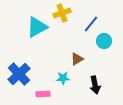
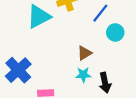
cyan star: (63, 78) -> (83, 75), moved

